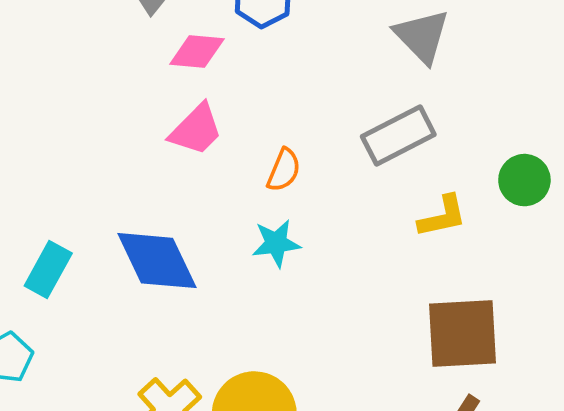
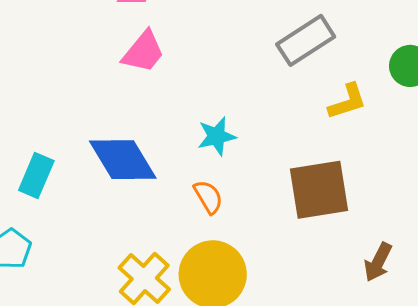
orange semicircle: (284, 170) -> (208, 197), moved, turned -48
brown square: (463, 333) -> (319, 190), moved

